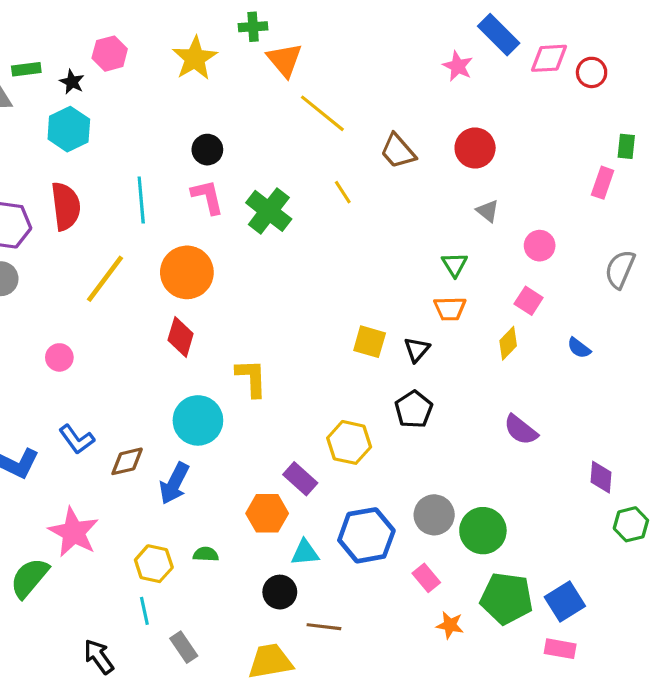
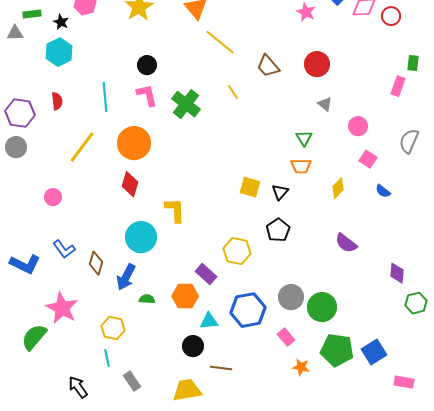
red semicircle: (66, 206) -> (57, 101), size x0.6
pink square: (529, 301) -> (368, 159), moved
brown diamond: (127, 461) -> (96, 263), turned -60
green semicircle: (206, 554) -> (147, 299), moved
pink rectangle: (560, 649) -> (404, 382), moved

